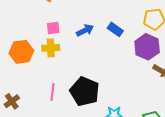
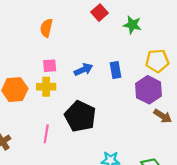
blue rectangle: (115, 29) -> (115, 70), turned 42
black pentagon: (85, 91) -> (80, 116), moved

